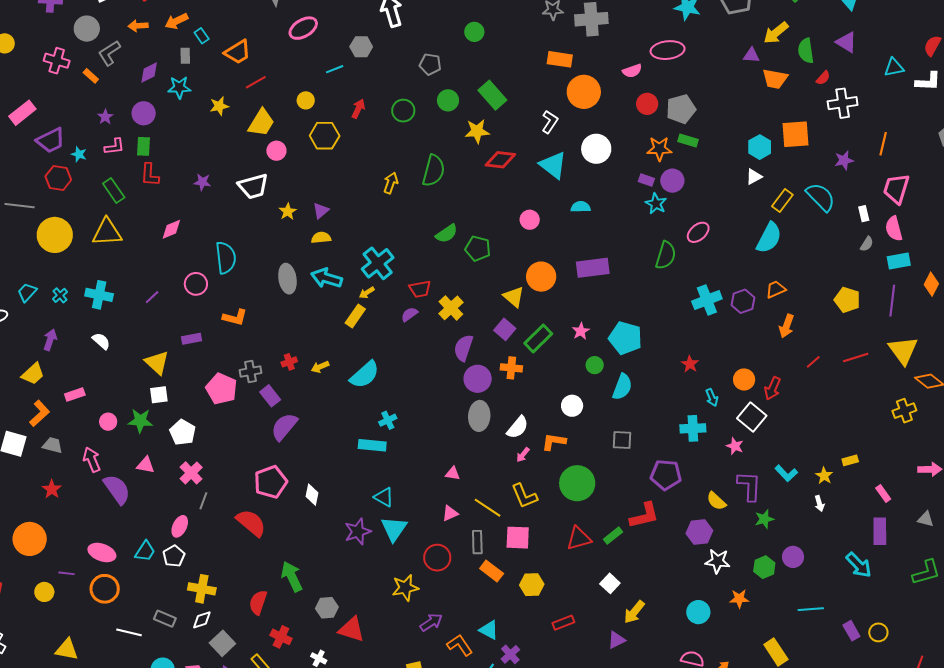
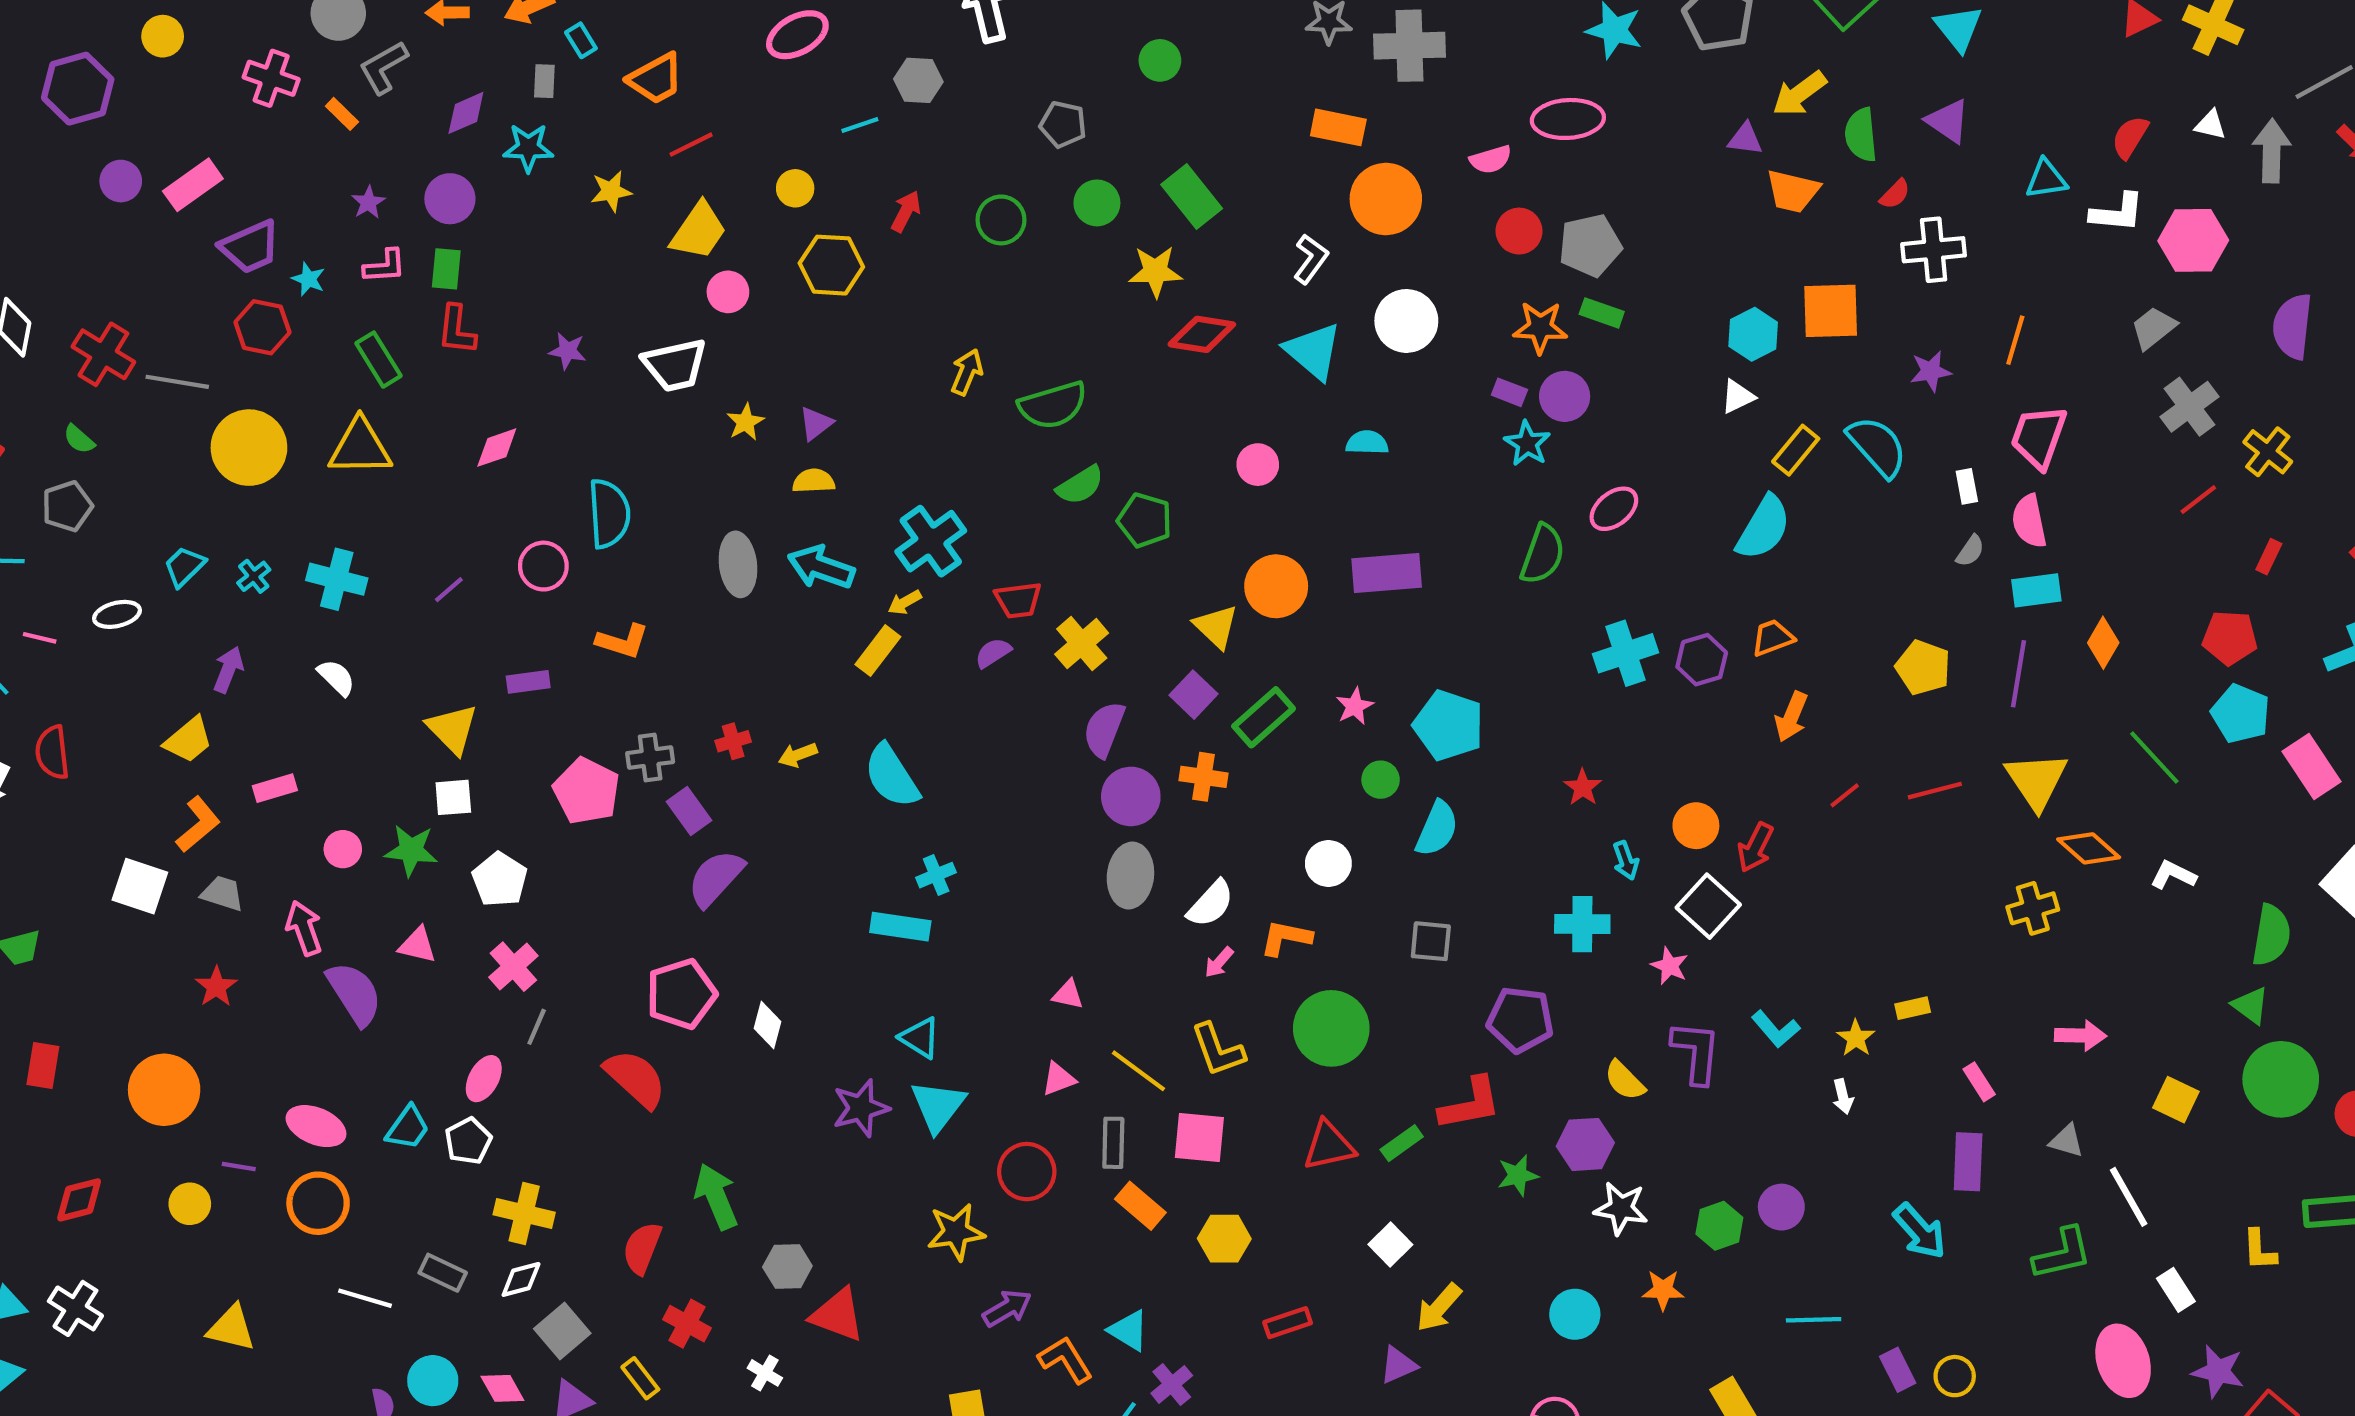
green semicircle: (434, 171) -> (1053, 405), moved, turned 56
cyan semicircle: (365, 375) -> (892, 776), turned 96
green star: (764, 519) -> (1518, 1175), moved

